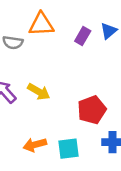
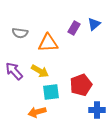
orange triangle: (41, 24) -> (48, 43), moved
cyan square: (68, 149) -> (51, 92), moved

